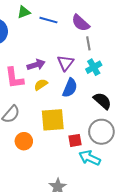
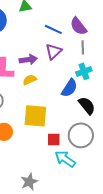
blue line: (48, 20) -> (53, 29), moved
purple triangle: (65, 63) -> (54, 51), moved
blue semicircle: (70, 88) -> (69, 88), moved

